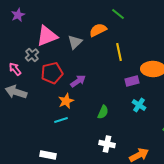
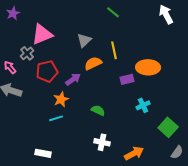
orange semicircle: (98, 30) -> (93, 63), moved
gray triangle: (75, 42) -> (84, 40), moved
cyan cross: (139, 105) -> (143, 105), moved, turned 32
green semicircle: (103, 112) -> (98, 110), turned -88

